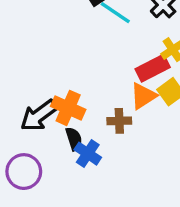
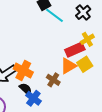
brown cross: (119, 121) -> (53, 80), turned 32
black semicircle: (74, 139) -> (26, 89), turned -32

